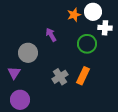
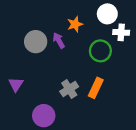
orange star: (74, 15) -> (75, 24), moved
gray circle: (28, 53) -> (36, 42), moved
purple circle: (20, 100) -> (44, 116), moved

